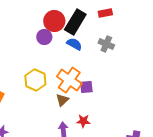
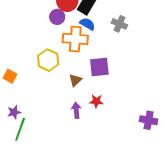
orange cross: (69, 80) -> (75, 39), moved, turned -30
purple square: (86, 87) -> (99, 67), size x1.5

